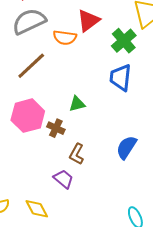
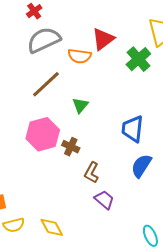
blue trapezoid: (121, 78) -> (132, 129), moved
green triangle: (77, 104) -> (80, 105), moved, turned -36
purple trapezoid: (63, 179) -> (104, 200), moved

